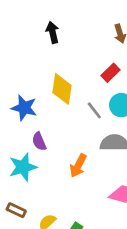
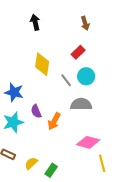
blue star: (24, 108) -> (14, 92), moved
purple semicircle: (39, 141) -> (36, 111), moved

